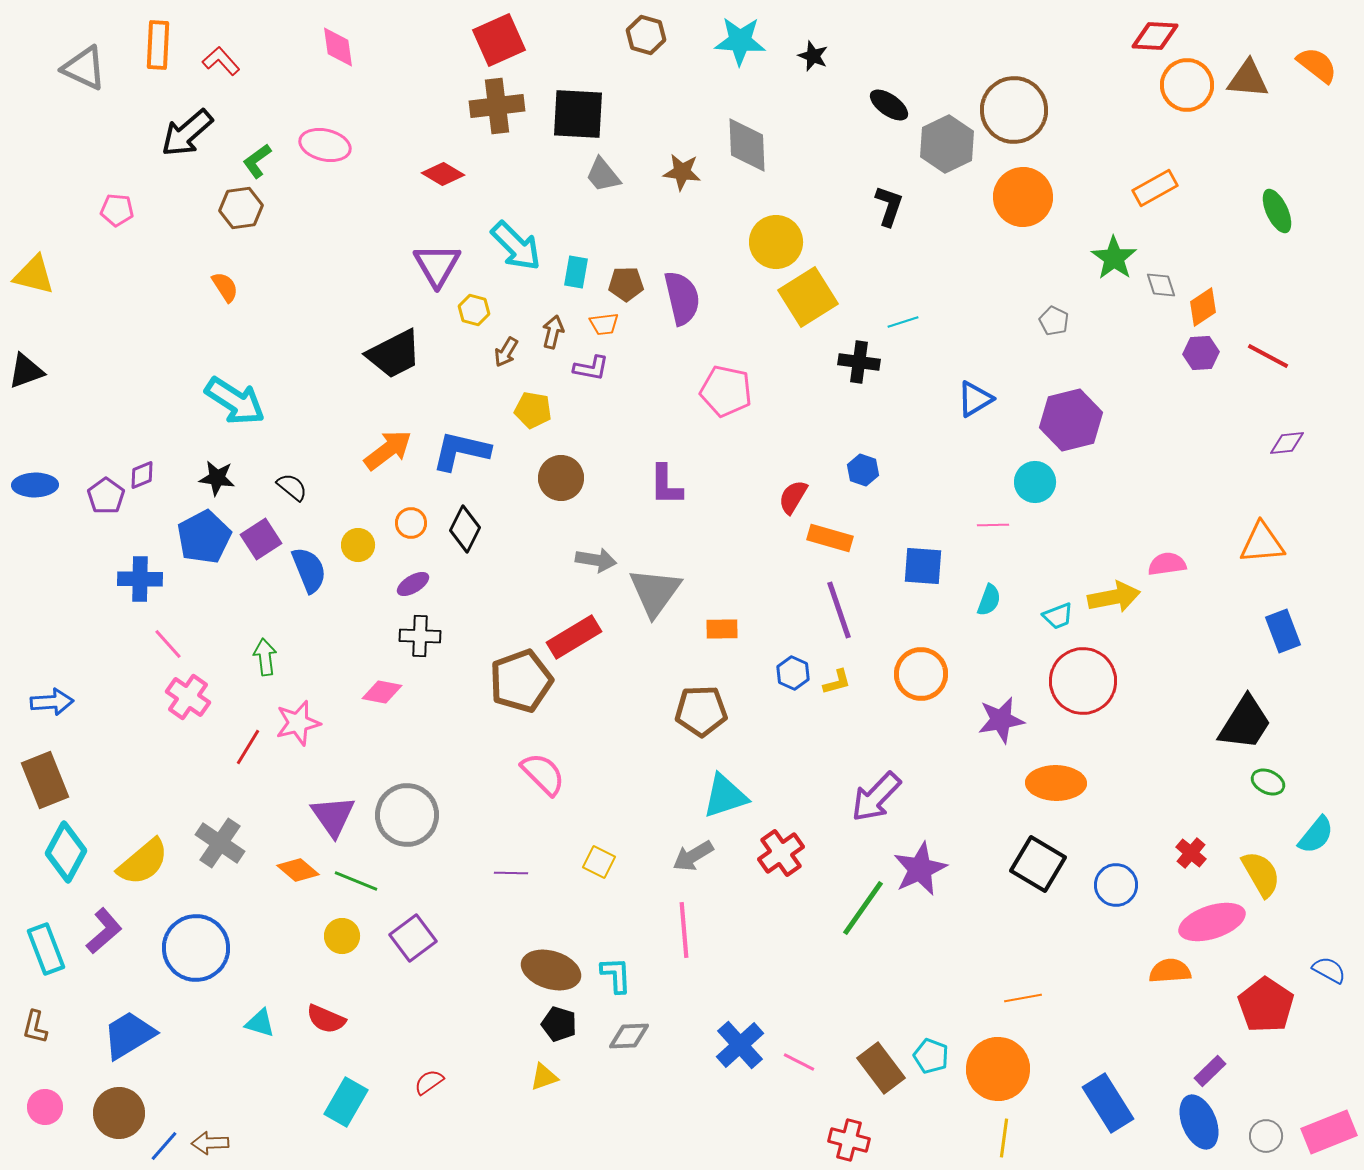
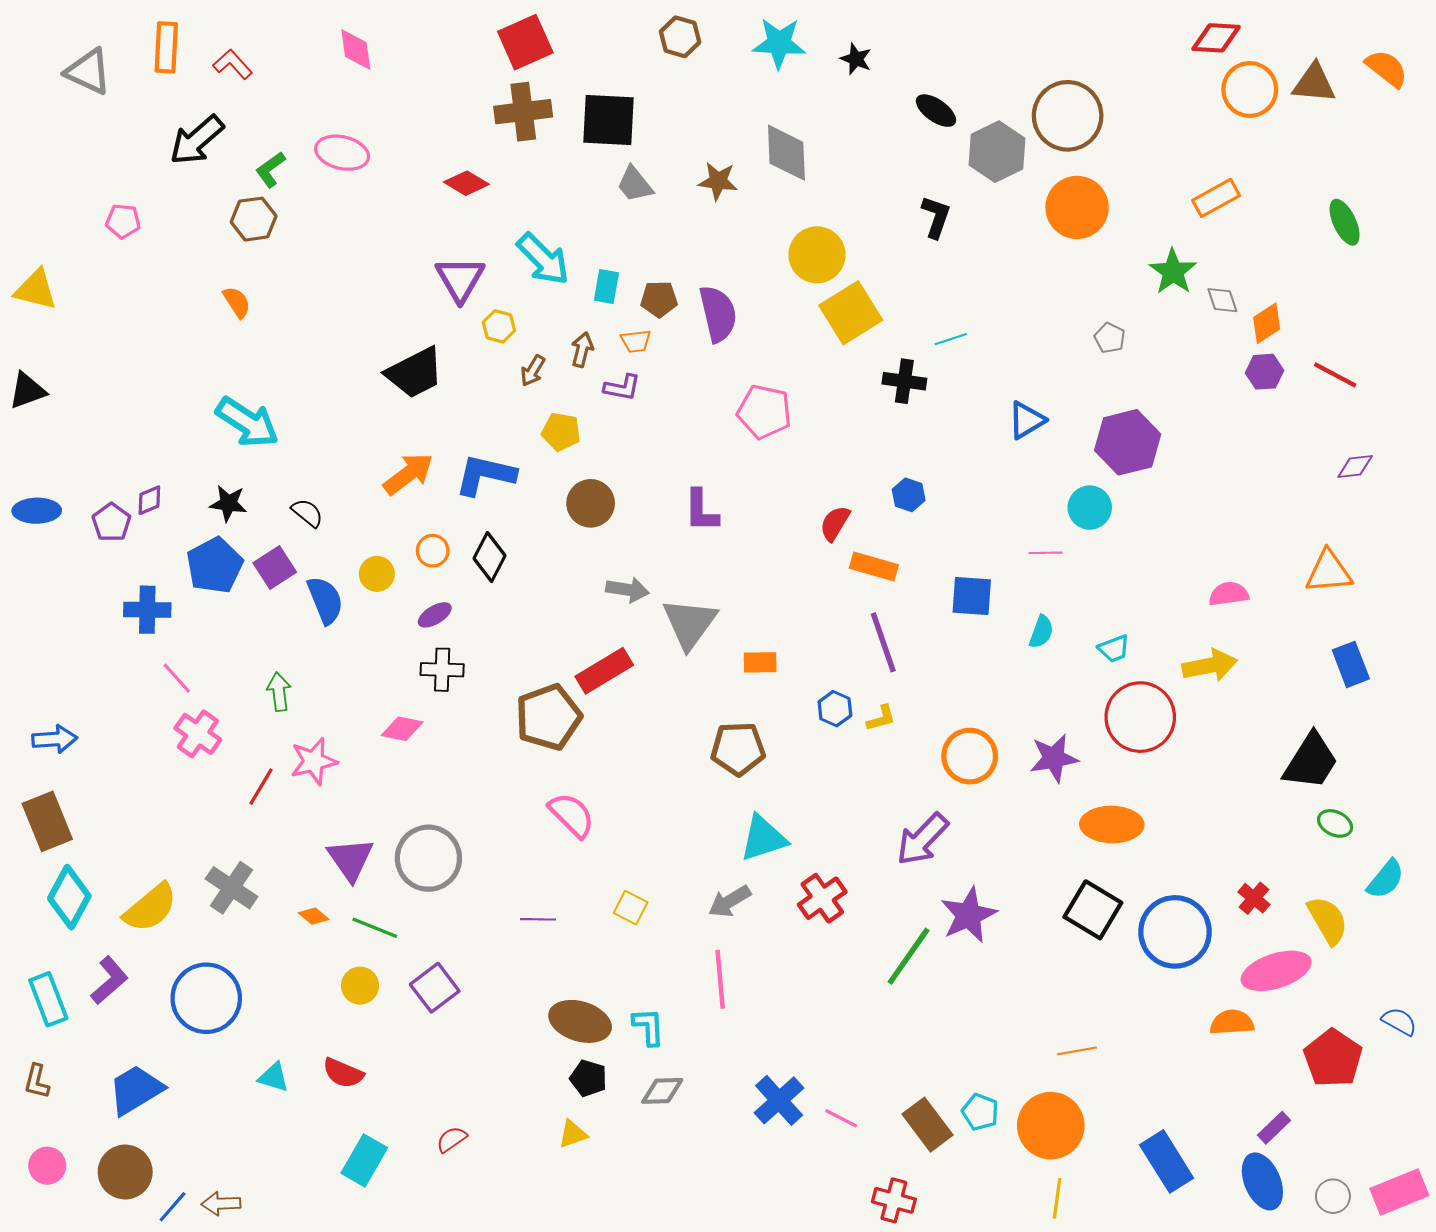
yellow arrow: (1114, 597) -> (1210, 665), moved
orange circle: (921, 674) -> (970, 756), moved
orange diamond: (298, 870) -> (314, 916), size x0.7
blue circle: (1116, 885) -> (1175, 932), size x1.6

